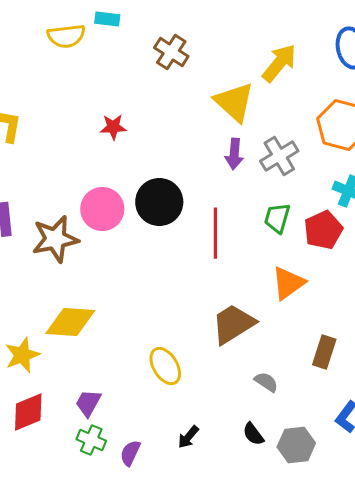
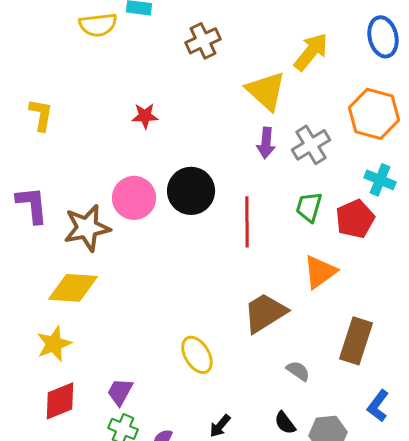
brown cross: (171, 52) -> (203, 41), turned 32
yellow diamond: (70, 322) -> (73, 288), moved
brown rectangle: (324, 352) -> (356, 341), size x1.4

